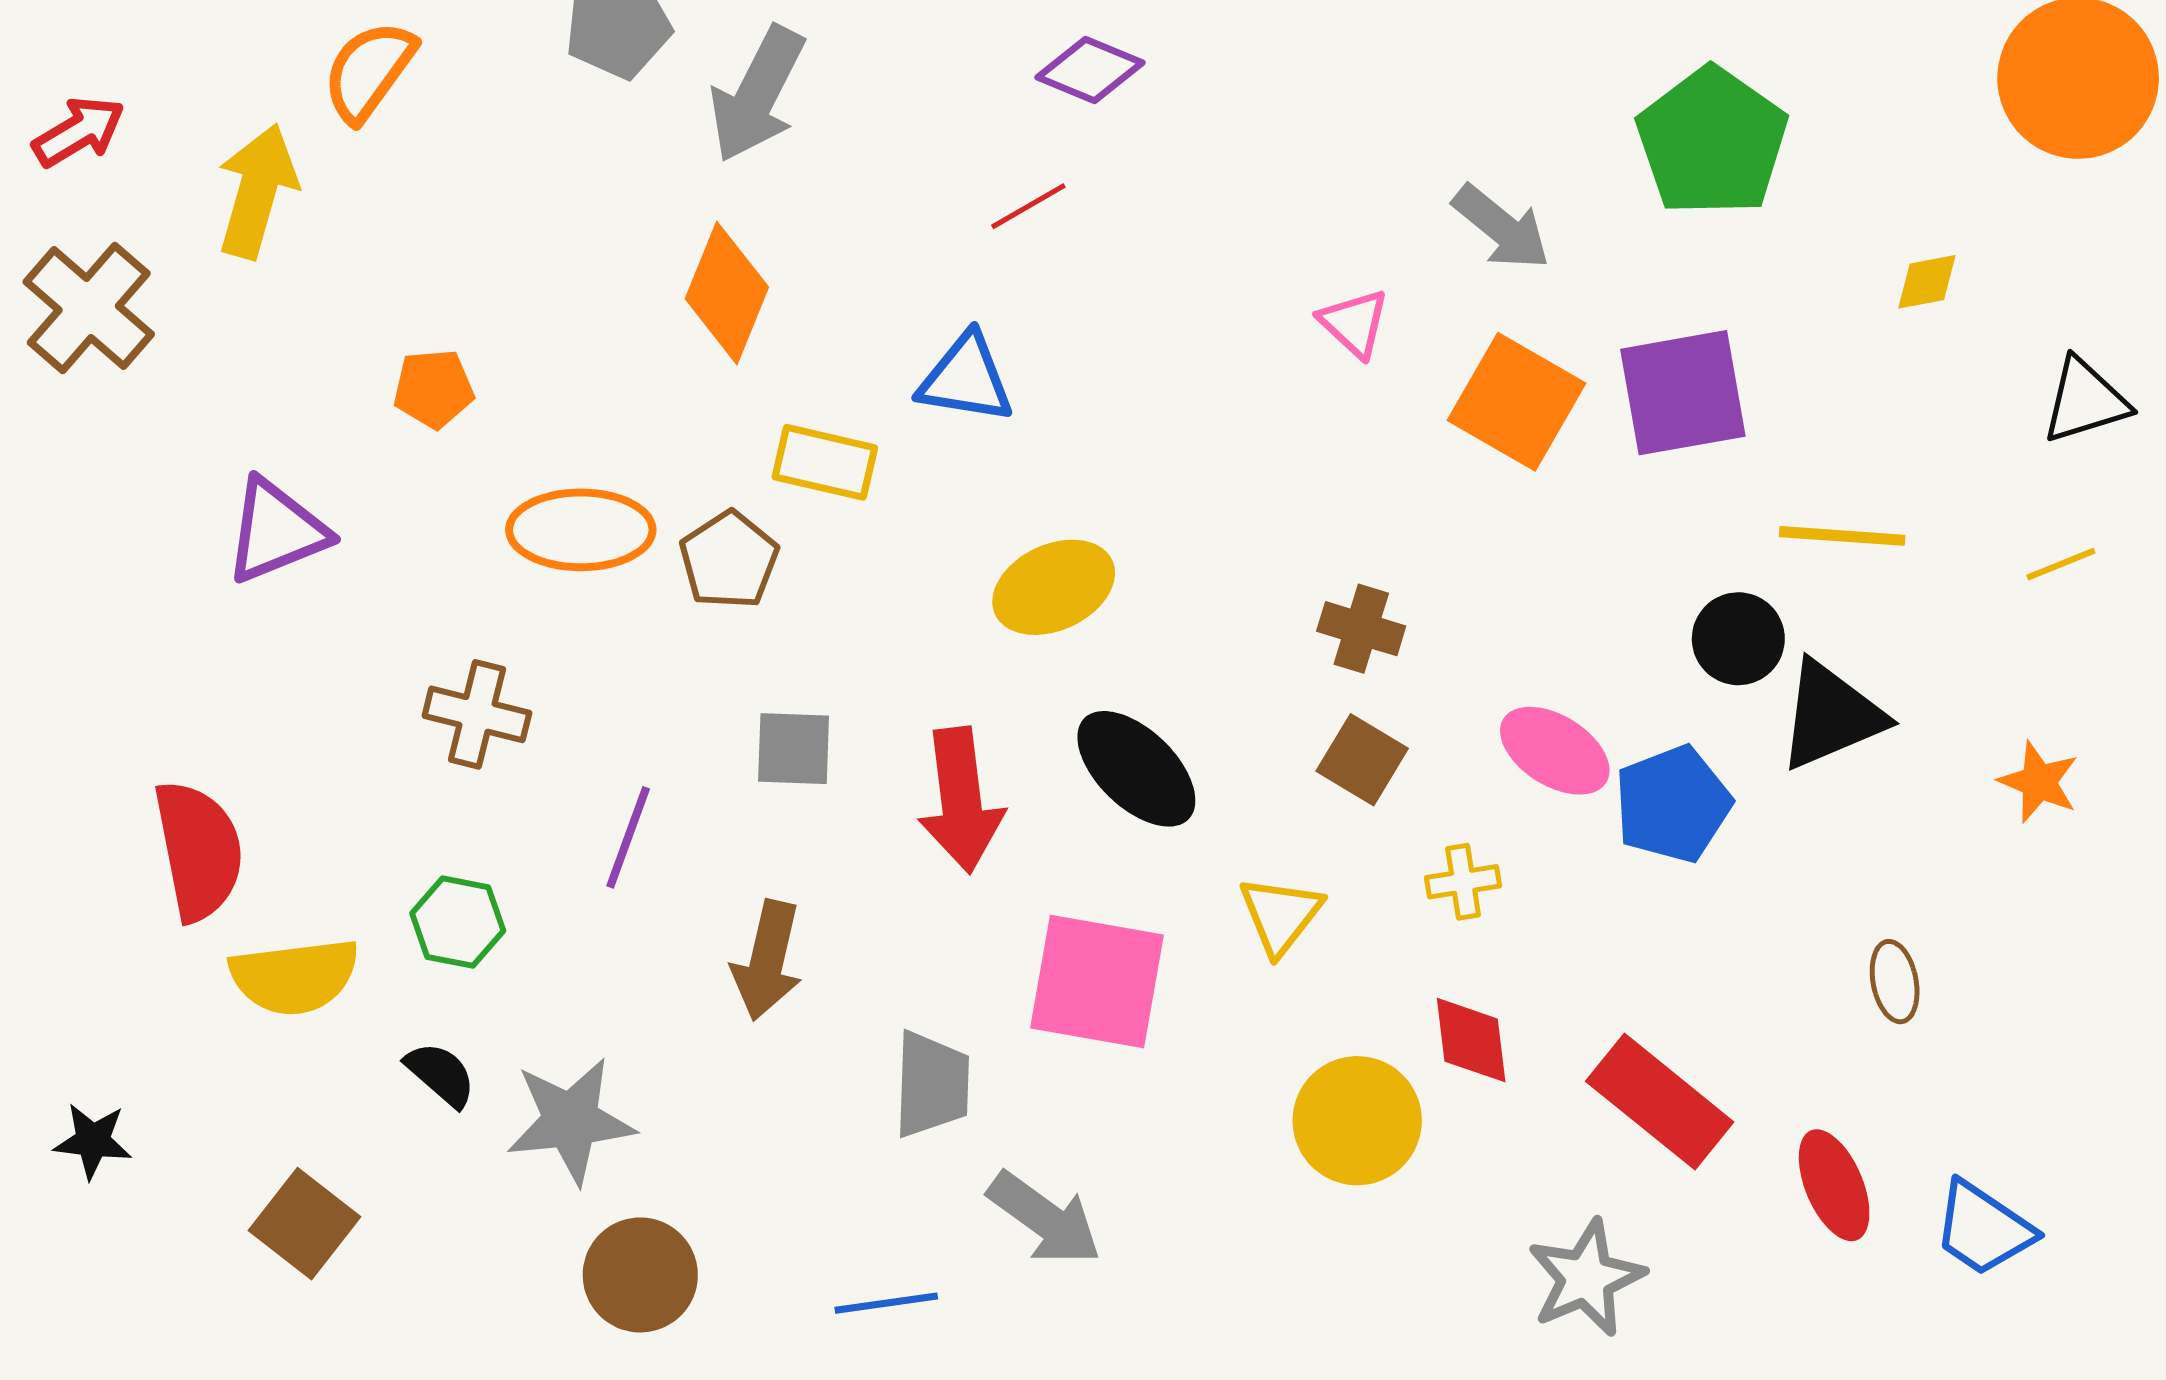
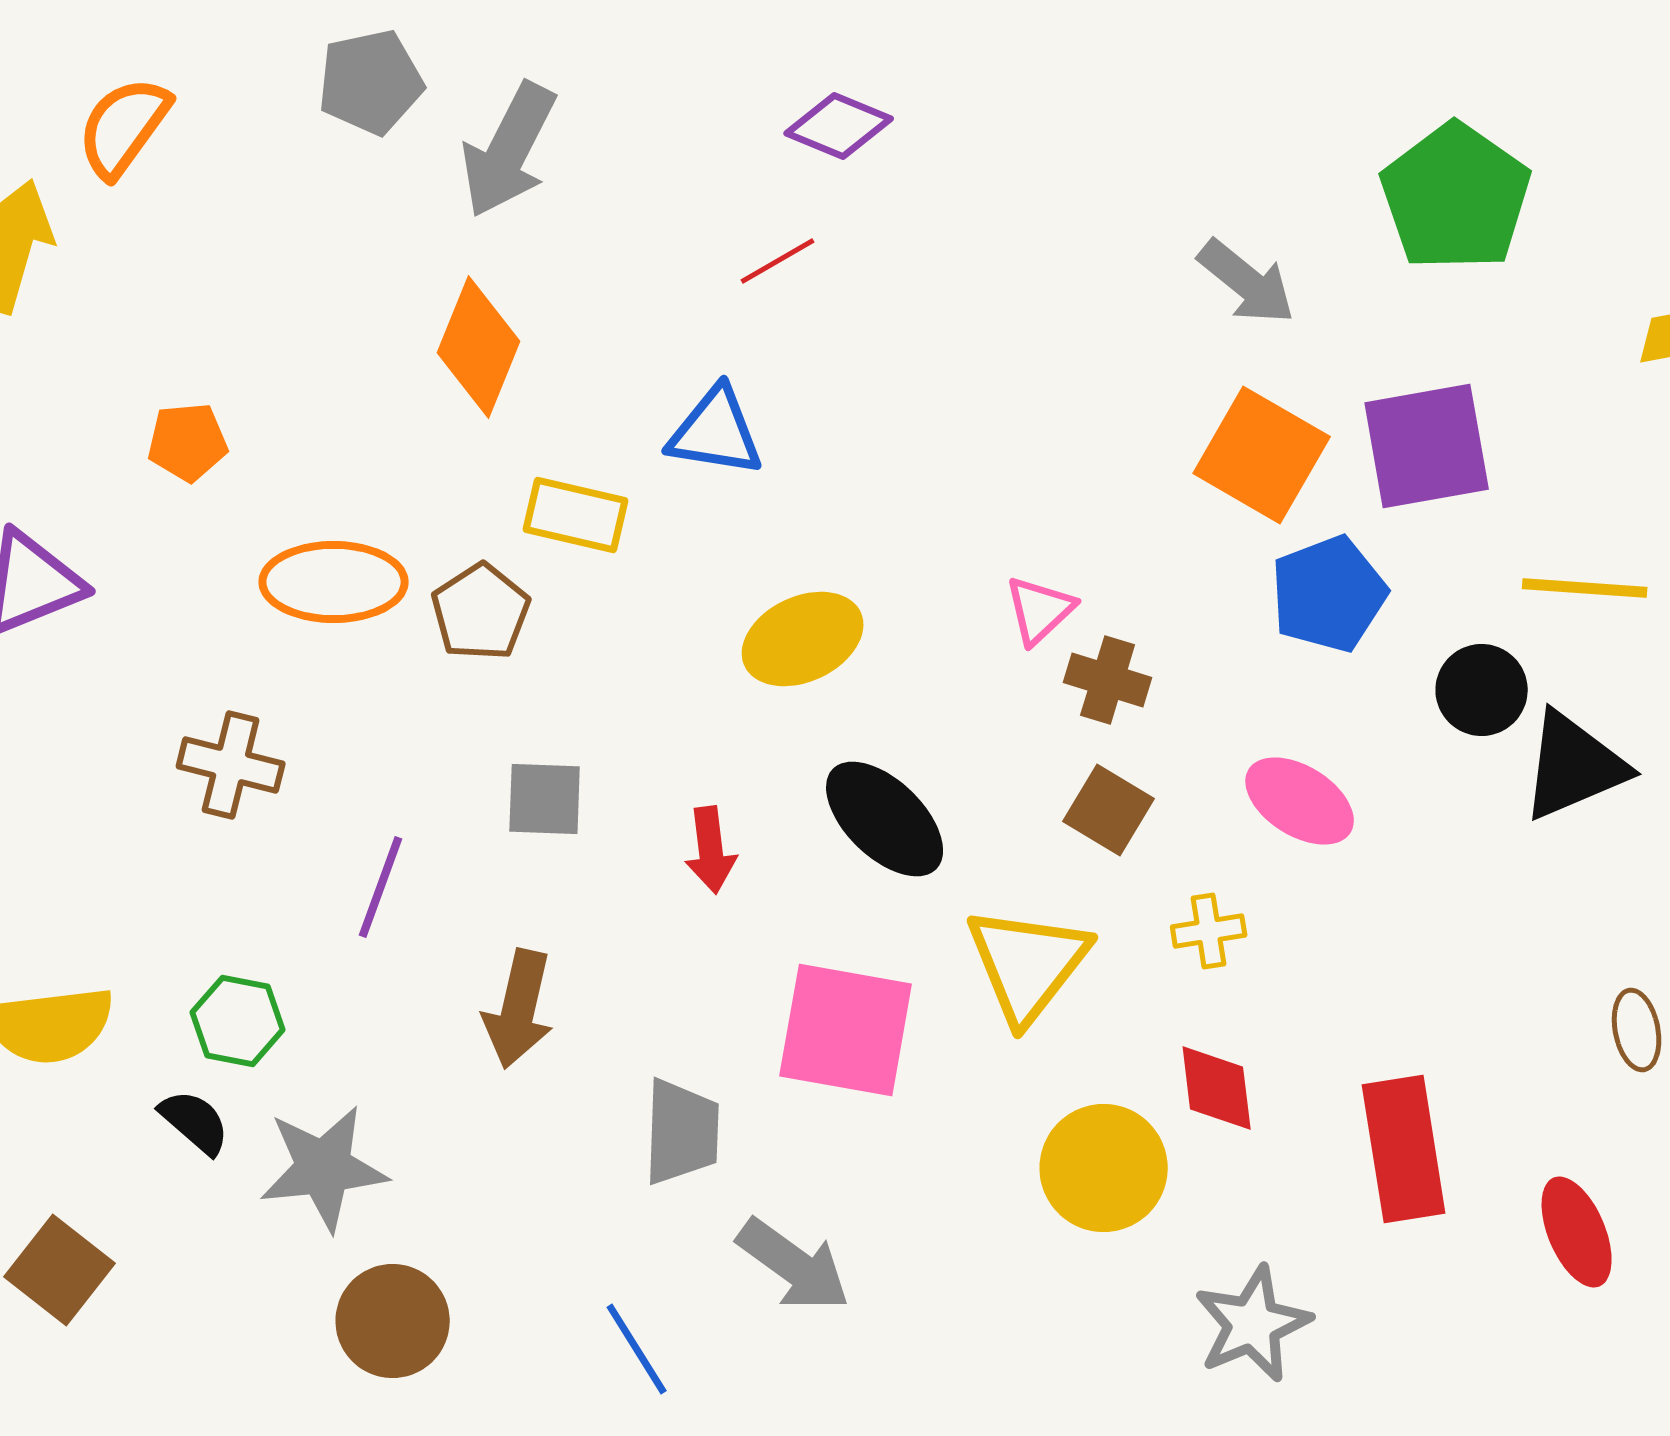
pink triangle: (1354, 323) -> (1040, 610), moved, turned 34
red arrow: (961, 800) -> (711, 850), size x0.6
blue pentagon: (1673, 804) -> (1329, 594), moved
yellow triangle: (1281, 915) -> (1028, 964), size x1.5
green hexagon: (458, 922) -> (238, 1021), moved
red rectangle: (1660, 1102) -> (1404, 1149), turned 42
gray star: (1586, 1278) -> (1253, 1324), moved
blue line: (886, 1303) -> (637, 1349), turned 66

